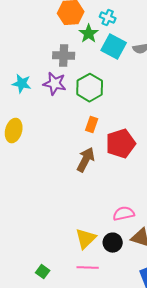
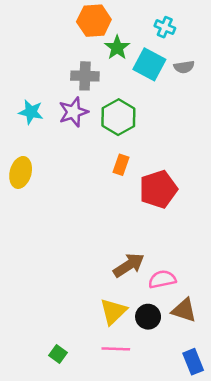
cyan cross: (108, 18) -> (165, 27), moved
purple star: (55, 84) -> (73, 112), turned -30
brown arrow: (86, 160) -> (129, 265), moved, turned 30

